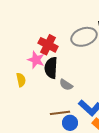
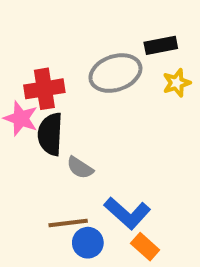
red cross: (48, 45) -> (44, 89), turned -36

